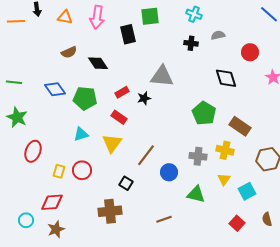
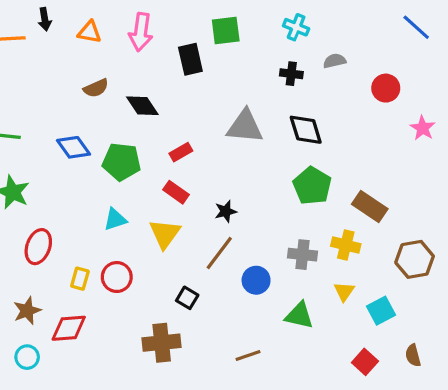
black diamond: (226, 78) -> (306, 130), moved
black star: (144, 98) -> (226, 211), moved
brown star: (56, 229) -> (27, 311), moved

